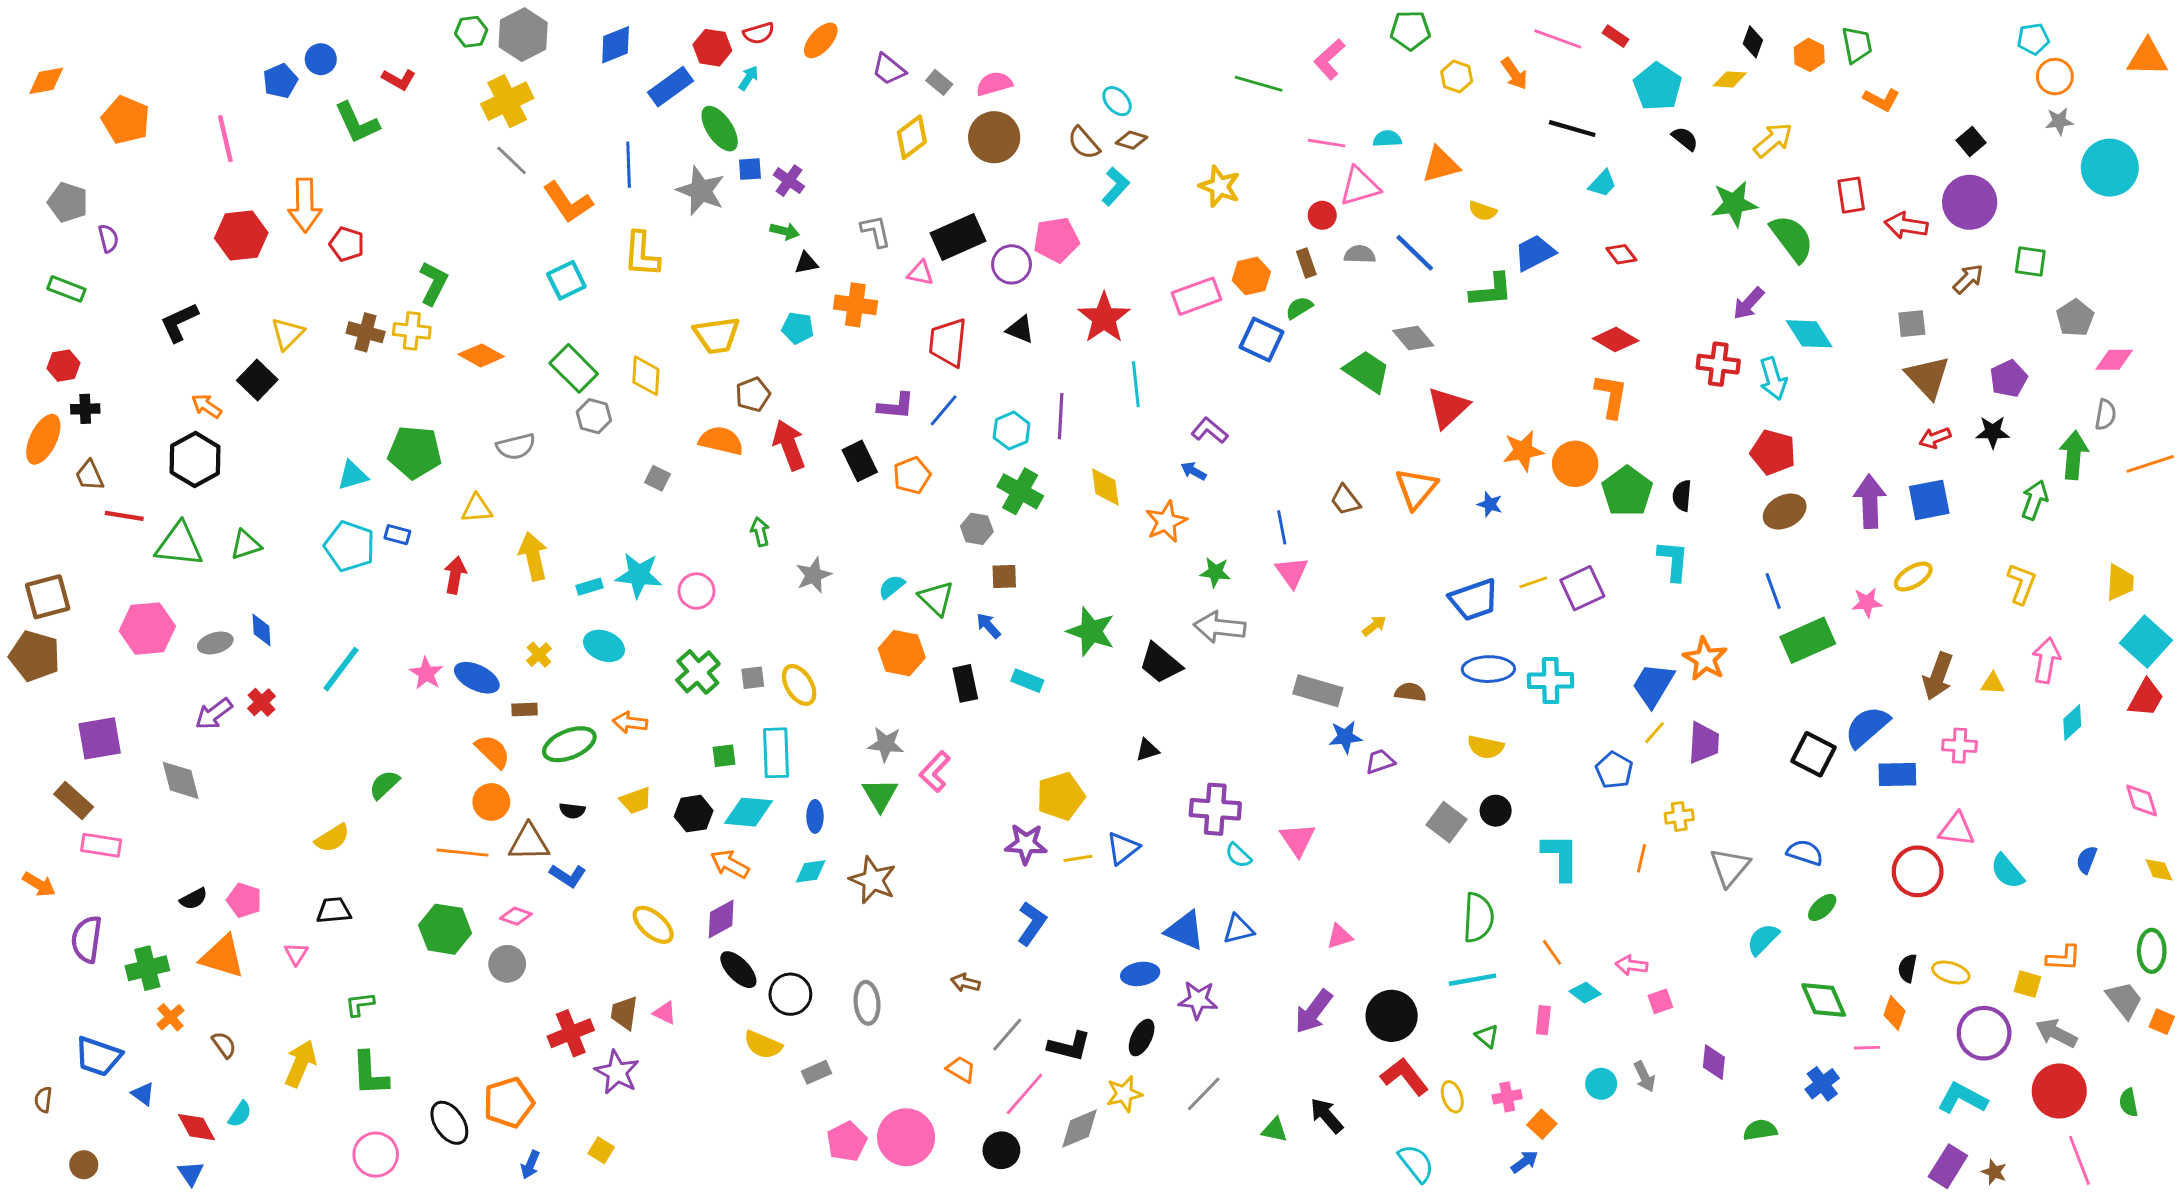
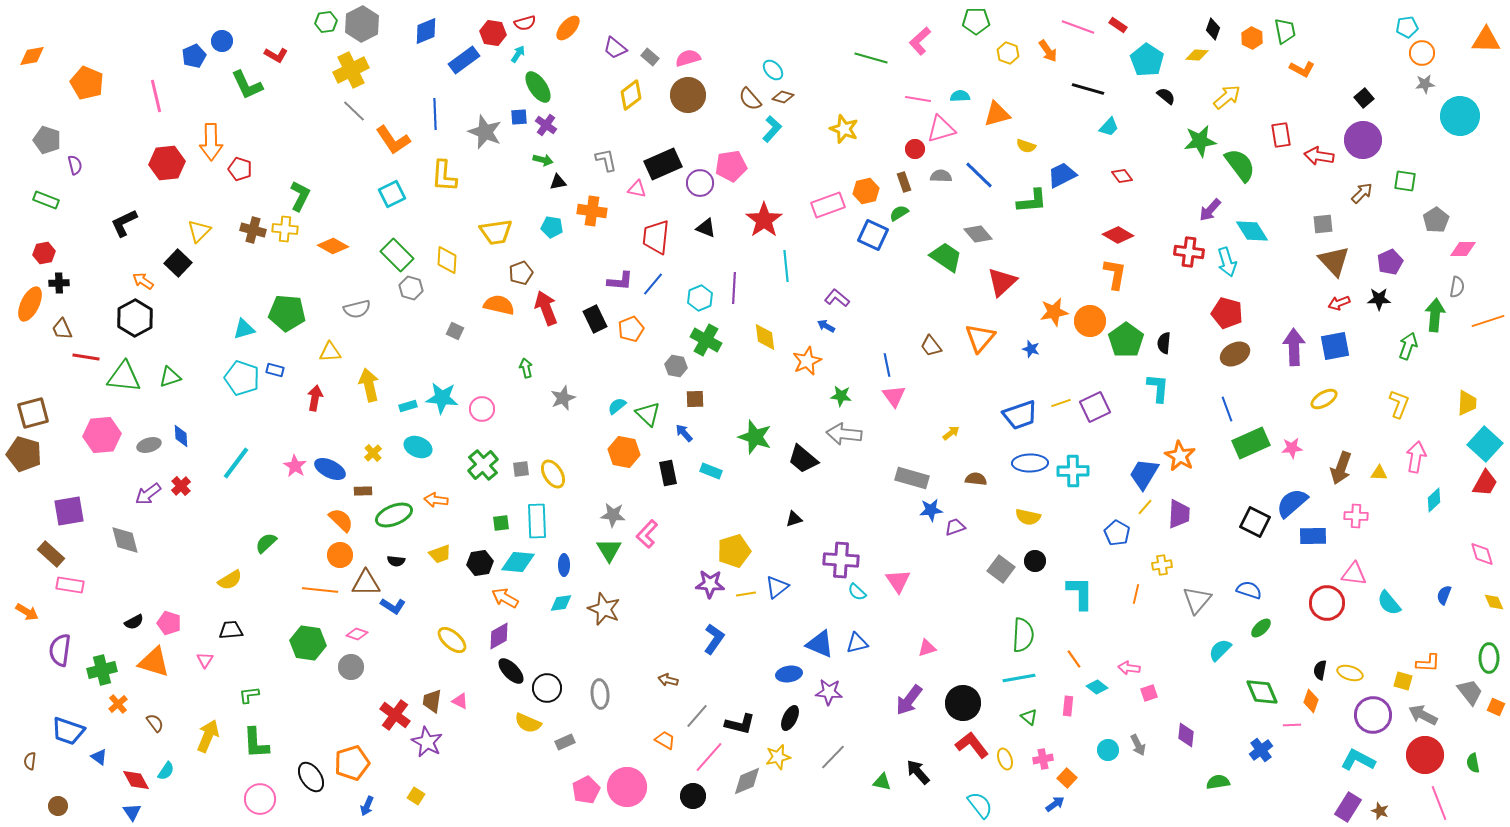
green ellipse: (720, 129) -> (538, 87), moved
pink star: (1867, 603) -> (1292, 448), moved
red cross: (571, 1033) -> (395, 715), turned -32

